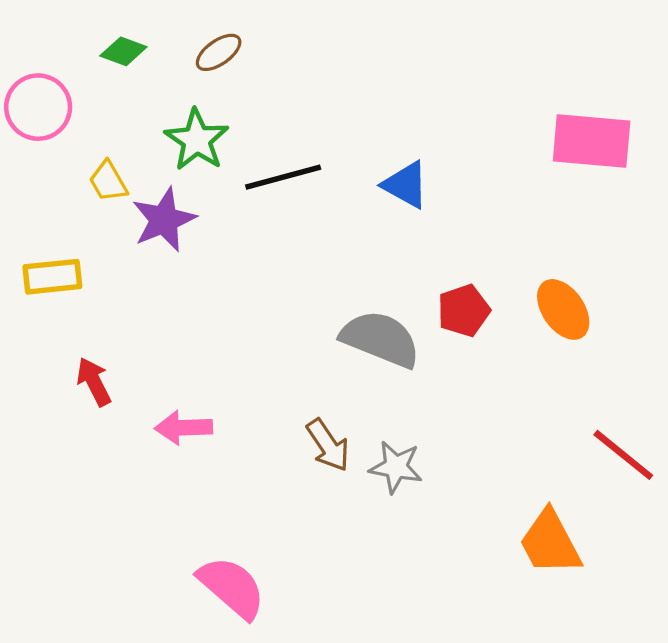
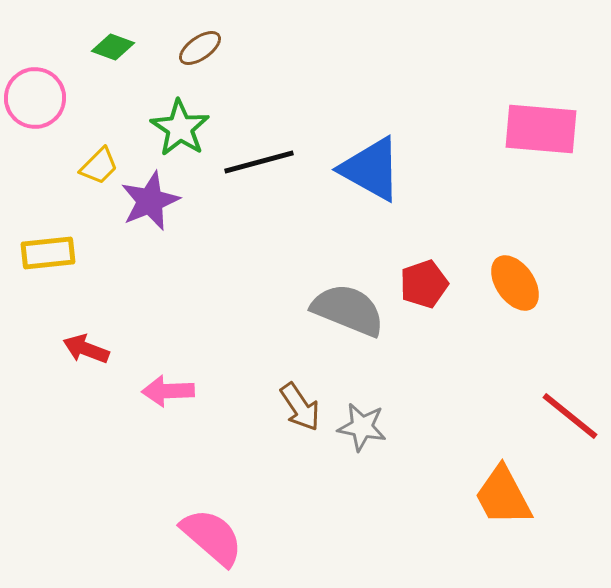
yellow trapezoid: (108, 181) -> (99, 166), turned -105
blue triangle: (406, 185) -> (371, 169), size x1.5
red arrow: (94, 382) -> (86, 349), turned -42

